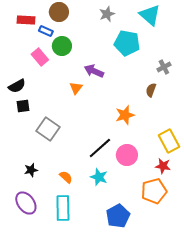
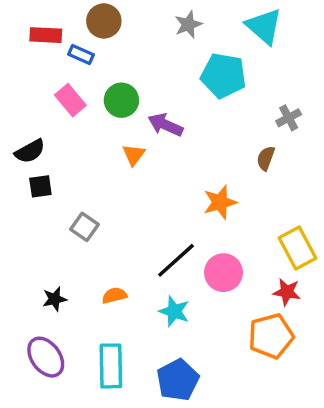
green circle: (62, 46) -> (121, 100), moved
gray square: (48, 129) -> (84, 227), size x0.7
orange semicircle: (66, 177) -> (114, 296), moved, turned -56
blue pentagon: (118, 216) -> (178, 380), moved

